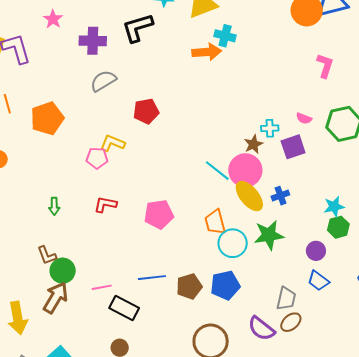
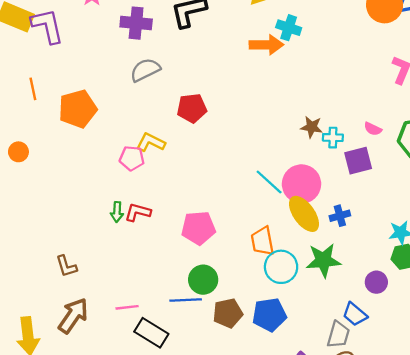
brown star: (253, 144) -> (312, 127), moved, turned 30
green arrow: (54, 206) -> (117, 212), moved
green circle: (63, 271) -> (203, 280), moved
blue trapezoid: (318, 281) -> (355, 314), moved

